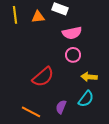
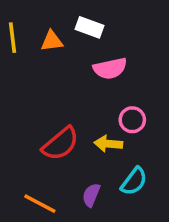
pink circle: (73, 55) -> (132, 120), moved
yellow arrow: (89, 77) -> (108, 144), moved

